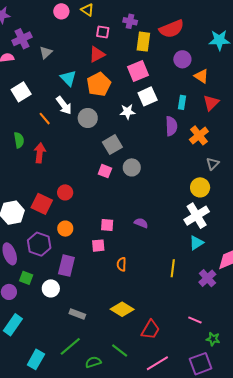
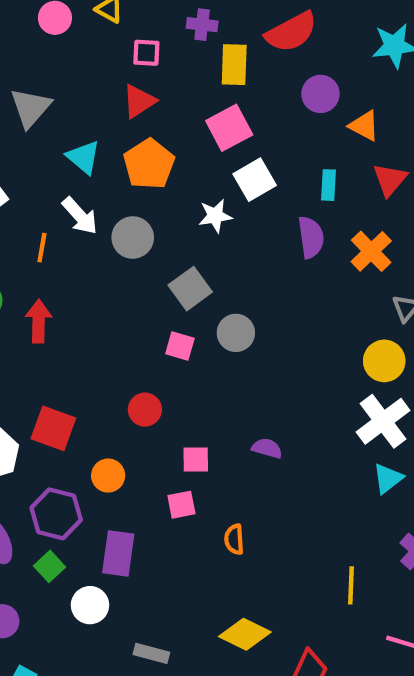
gray triangle: (46, 52) -> (31, 108), size x1.5
orange line: (45, 119) -> (42, 248), turned 56
red circle: (65, 192) -> (145, 410), moved
yellow line: (173, 268) -> (351, 585), moved
green square: (26, 278) -> (49, 566), moved, turned 32

